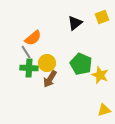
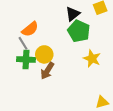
green pentagon: (81, 64) -> (79, 31), moved
yellow star: (100, 75) -> (92, 59), moved

